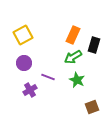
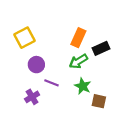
black rectangle: (94, 45) -> (101, 48), turned 49
purple circle: (24, 63) -> (36, 65), moved
brown square: (92, 107) -> (99, 101), moved, turned 32

